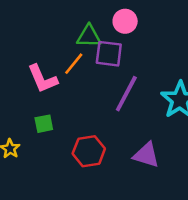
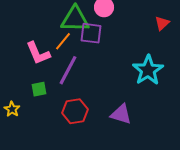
green triangle: (89, 36) -> (75, 19), size x1.4
purple line: (126, 94) -> (68, 70), moved

